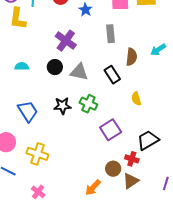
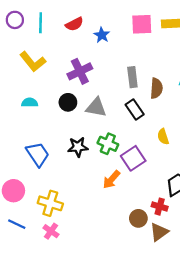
yellow L-shape: (18, 19) -> (33, 62), moved, turned -45
gray rectangle: (111, 34) -> (132, 77), moved
purple cross: (66, 41) -> (80, 71), turned 30
purple square: (111, 130) -> (133, 158), moved
orange arrow: (93, 188) -> (111, 180), moved
pink cross: (38, 192) -> (51, 231), moved

